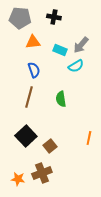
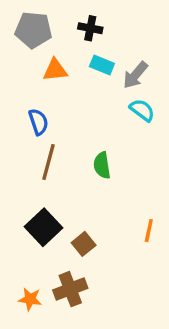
cyan rectangle: (60, 50) -> (102, 65), moved
cyan semicircle: (76, 66) -> (142, 110), moved, turned -112
blue semicircle: (34, 70) -> (38, 122), moved

